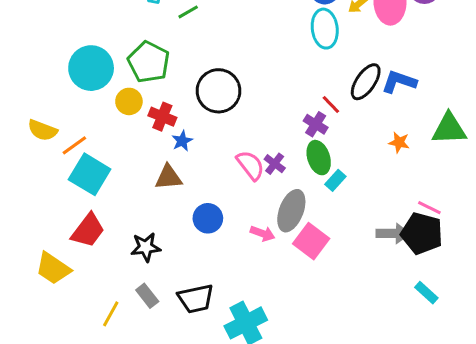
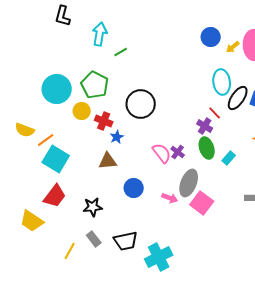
cyan ellipse: (325, 29) -> (222, 82), moved
cyan rectangle: (335, 180) -> (229, 158), moved

